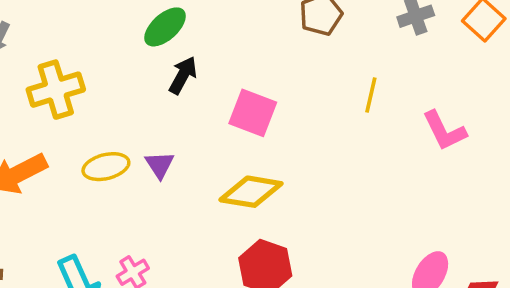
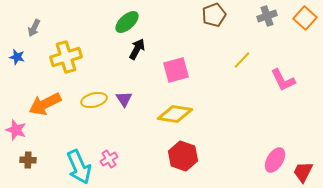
yellow line: (371, 95) -> (242, 60), turned 30
pink square: (253, 113) -> (176, 70), turned -36

